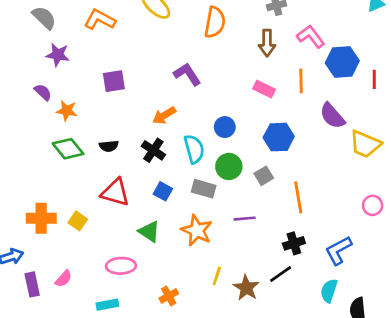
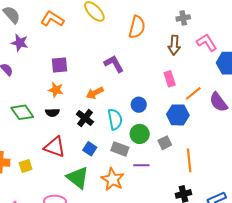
orange line: (301, 81) -> (193, 93), moved, turned 48
pink rectangle: (264, 89) -> (170, 79), turned 42
orange star: (67, 111) -> (56, 90), moved
purple line: (245, 219) -> (141, 165), moved
yellow square: (78, 221) -> (26, 166), turned 32
green triangle: (149, 232) -> (78, 178), size x1.4

